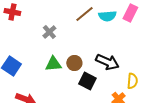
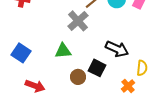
gray cross: (49, 32) -> (78, 21), moved, size x1.5
brown circle: (74, 63) -> (78, 77), moved

